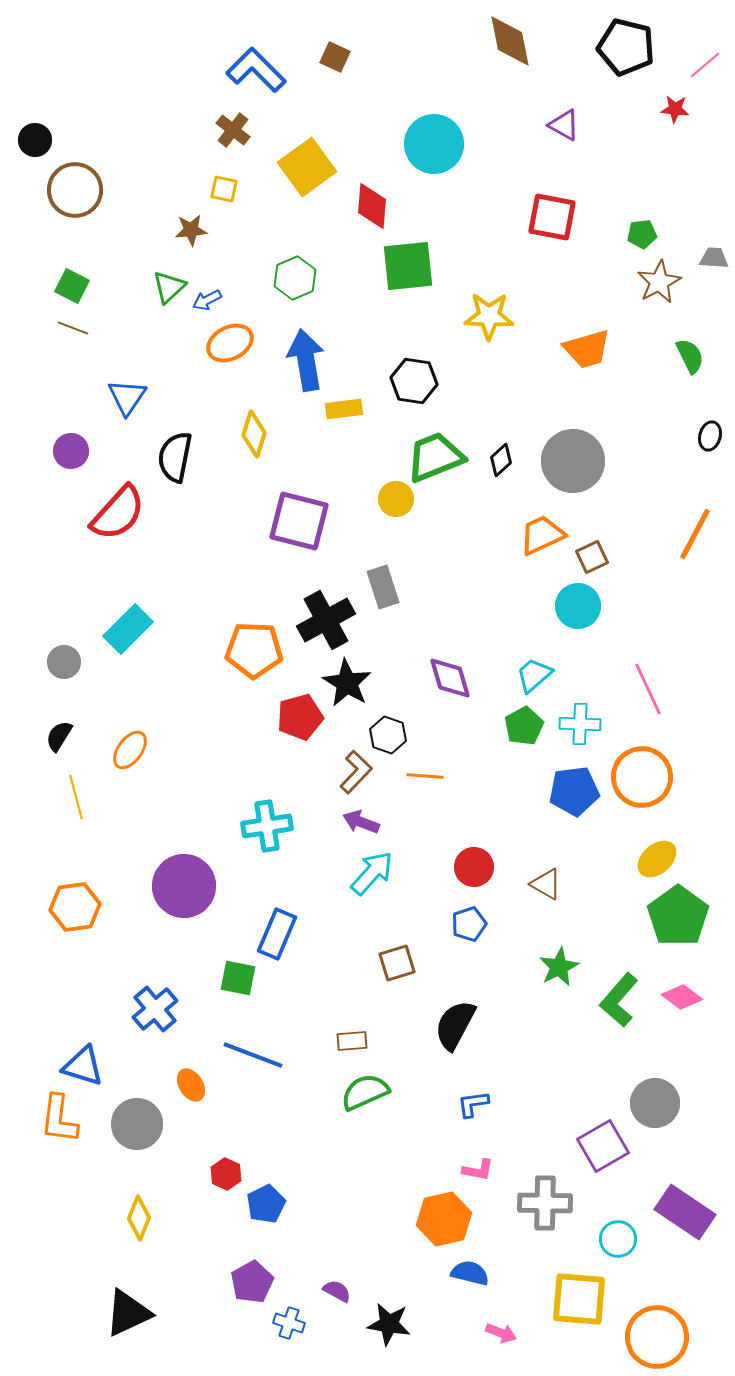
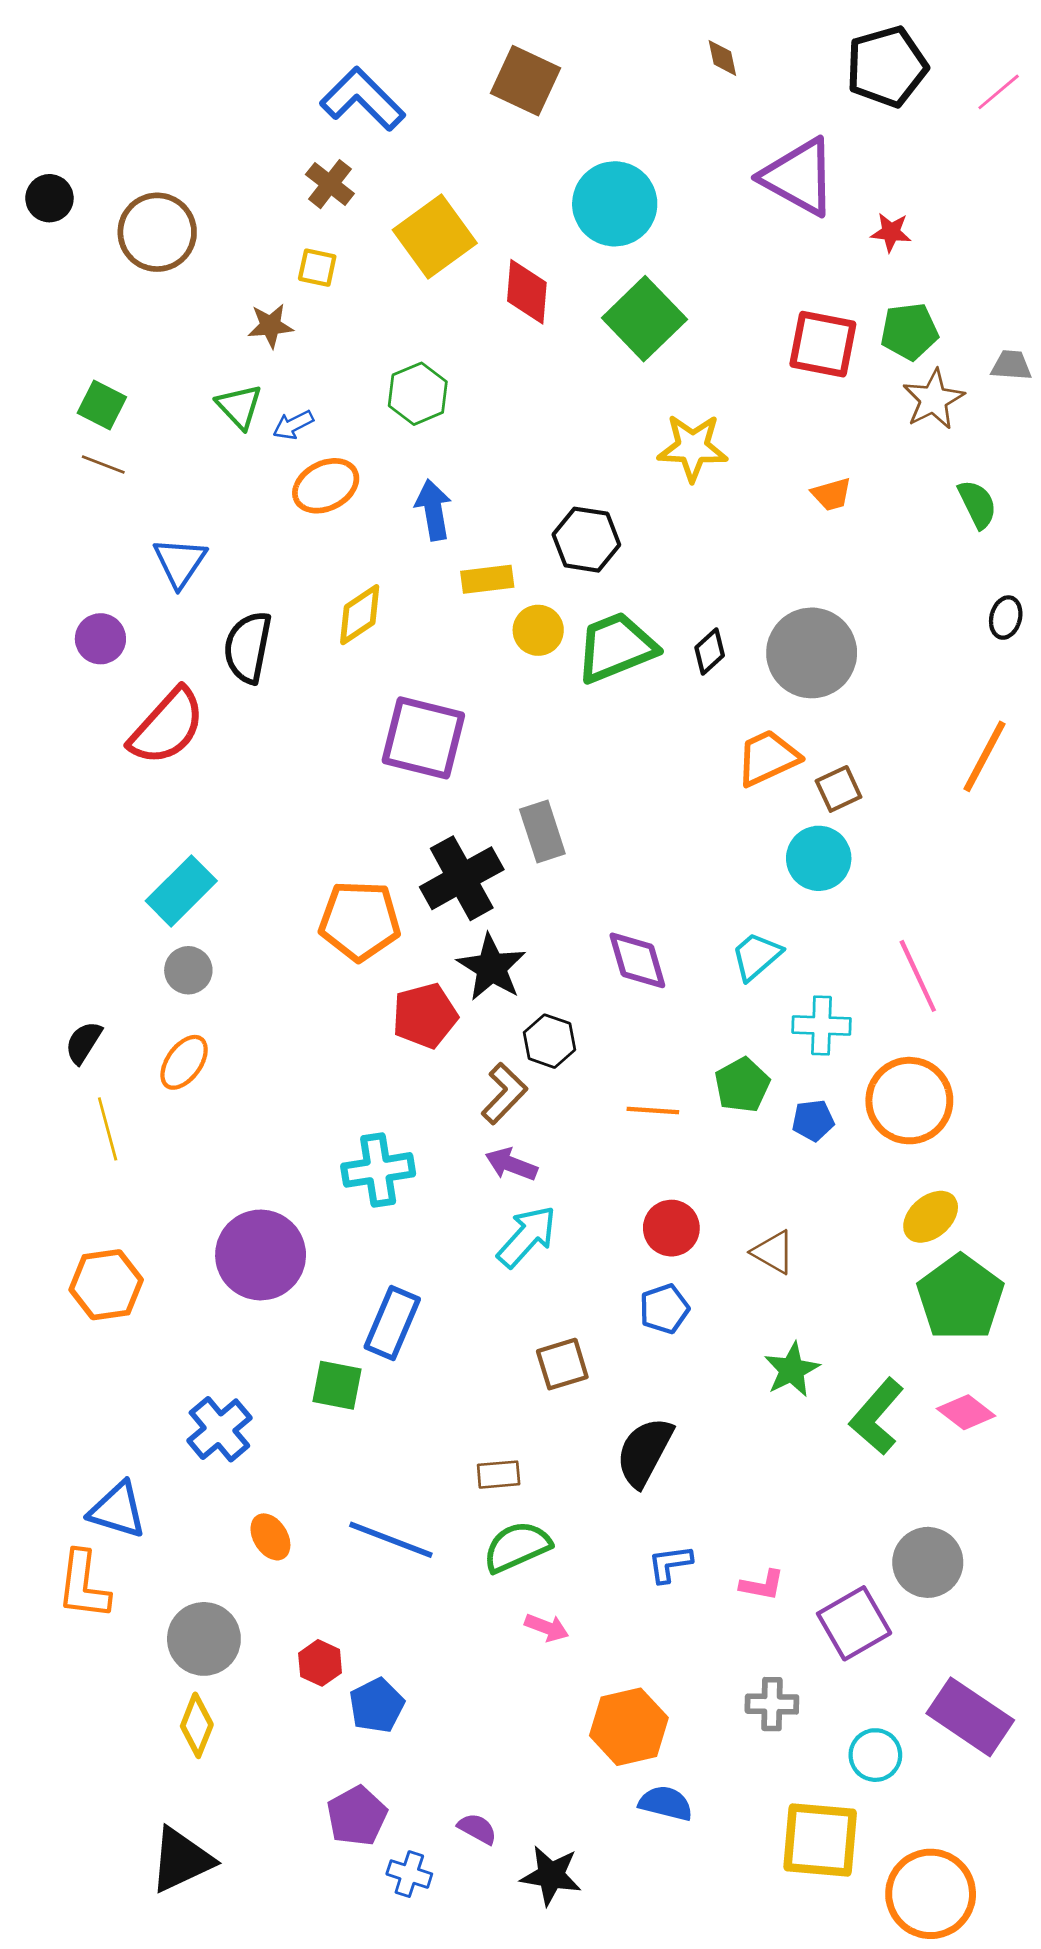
brown diamond: (510, 41) -> (722, 58), size x0.5
black pentagon: (626, 47) -> (887, 66), turned -30
brown square: (335, 57) -> (525, 81), moved, size x1.6
red star: (675, 109) -> (891, 232), moved
purple triangle: (564, 125) -> (799, 177), size x1.8
brown circle: (75, 190) -> (157, 232), moved
red square: (552, 217) -> (823, 344), moved
green pentagon: (642, 234) -> (909, 331), size x1.4
green square: (408, 266) -> (644, 319), moved, turned -38
green triangle: (169, 287) -> (239, 406), turned -30
orange trapezoid: (587, 349) -> (831, 494), size x0.6
blue arrow: (306, 360) -> (433, 510), size x0.7
yellow diamond: (254, 434) -> (360, 615), turned 39
yellow circle: (396, 499) -> (538, 630), moved
gray circle: (64, 662) -> (188, 970), moved
green pentagon: (524, 726) -> (742, 1085), moved
orange line: (425, 776) -> (653, 1110), moved
blue pentagon: (574, 791) -> (813, 1120), size x0.6
blue line: (253, 1055) -> (391, 1540), moved
gray circle: (137, 1124) -> (204, 1639), moved
pink L-shape: (478, 1170) -> (762, 1585), moved
gray cross: (545, 1203) -> (772, 1704), size x0.7
pink arrow: (501, 1333) -> (547, 1628), moved

